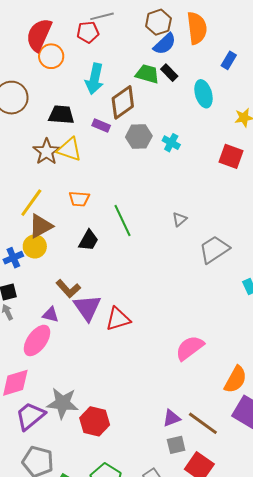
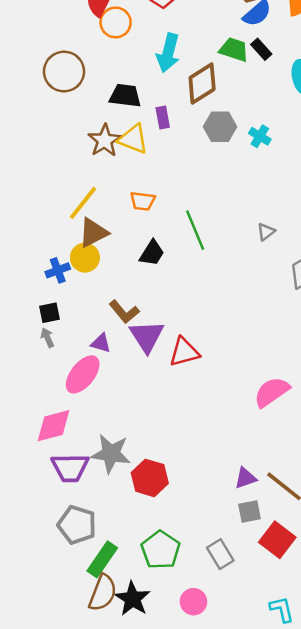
purple rectangle: (101, 126) -> (163, 118), moved, turned 54
purple trapezoid: (30, 416) -> (70, 468), turned -144

